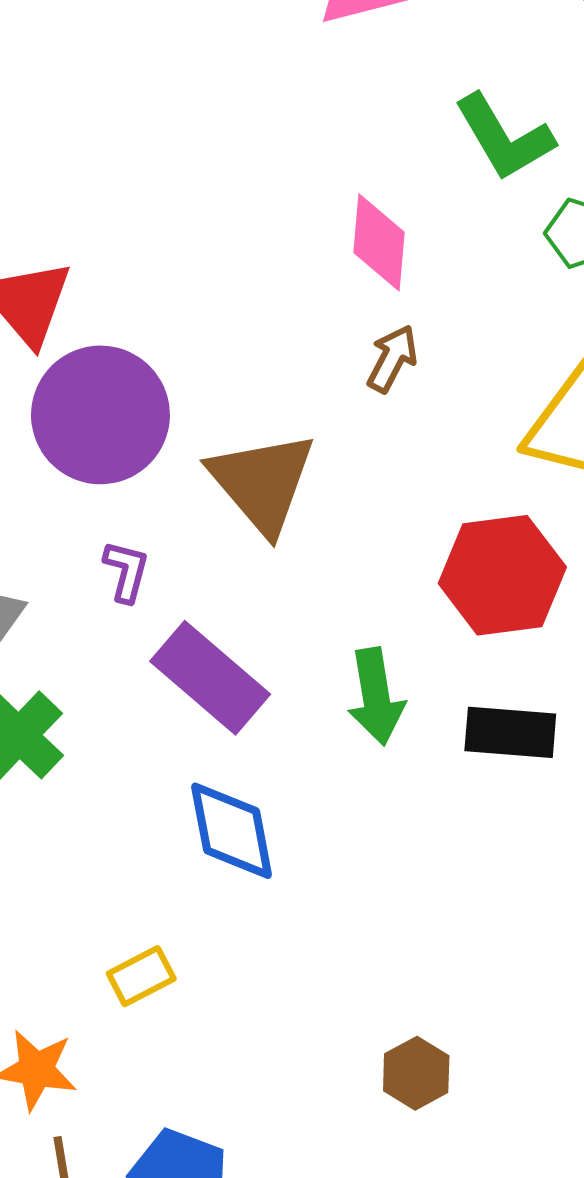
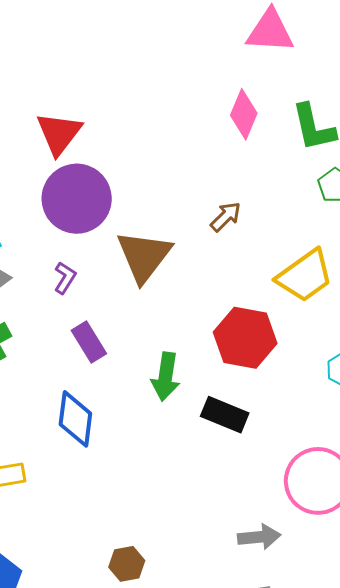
pink diamond: (379, 242) -> (244, 114), moved
purple rectangle: (210, 678) -> (89, 342), size x0.7

